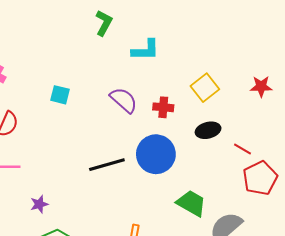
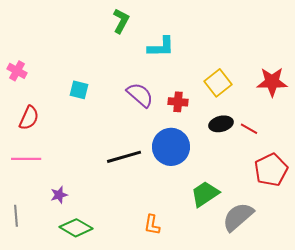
red star: (261, 86) -> (272, 82), size x1.4
red line: (242, 149) -> (249, 129), moved
green trapezoid: (191, 203) -> (205, 194), turned -64

